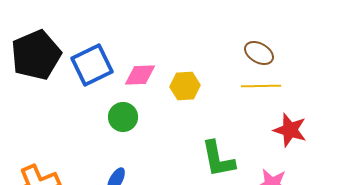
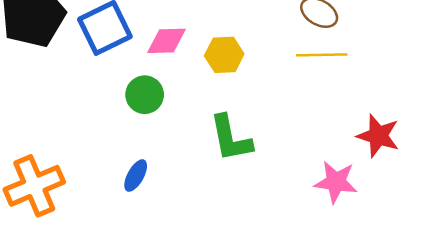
red star: (290, 130) -> (378, 136), moved
green L-shape: (218, 159) -> (231, 138), moved

